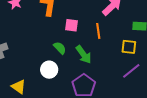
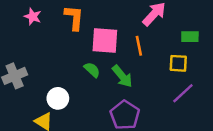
pink square: (71, 25) -> (105, 41), size x1.6
white circle: (49, 70) -> (58, 98), moved

